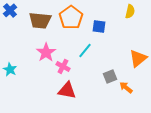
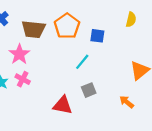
pink star: (46, 52) -> (19, 54), moved
pink cross: (63, 66) -> (23, 79), moved
gray square: (110, 76) -> (89, 90), moved

